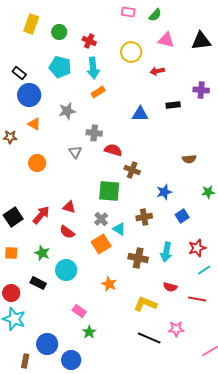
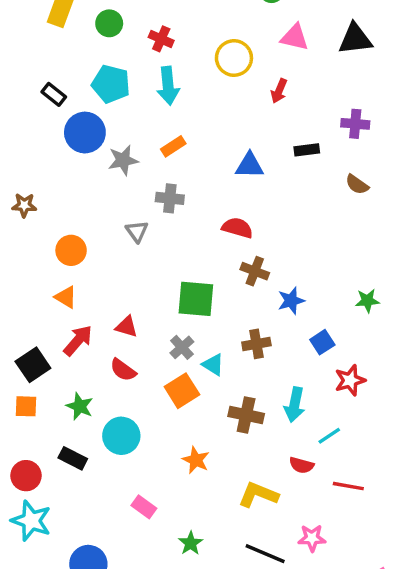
red arrow: (157, 71) -> (279, 91), turned -56
black rectangle: (19, 73) -> (54, 94), moved
orange rectangle: (98, 92) -> (173, 146), moved
blue circle: (29, 95) -> (85, 133), moved
orange triangle: (34, 124) -> (66, 297), moved
red semicircle: (113, 150) -> (237, 228), moved
brown semicircle: (189, 159) -> (357, 184), moved, turned 40
brown cross: (132, 170) -> (255, 271), moved
black square: (13, 217) -> (33, 365), moved
red star: (197, 248) -> (350, 380), moved
cyan line: (204, 270) -> (329, 436), moved
green star: (89, 332) -> (191, 543), moved

